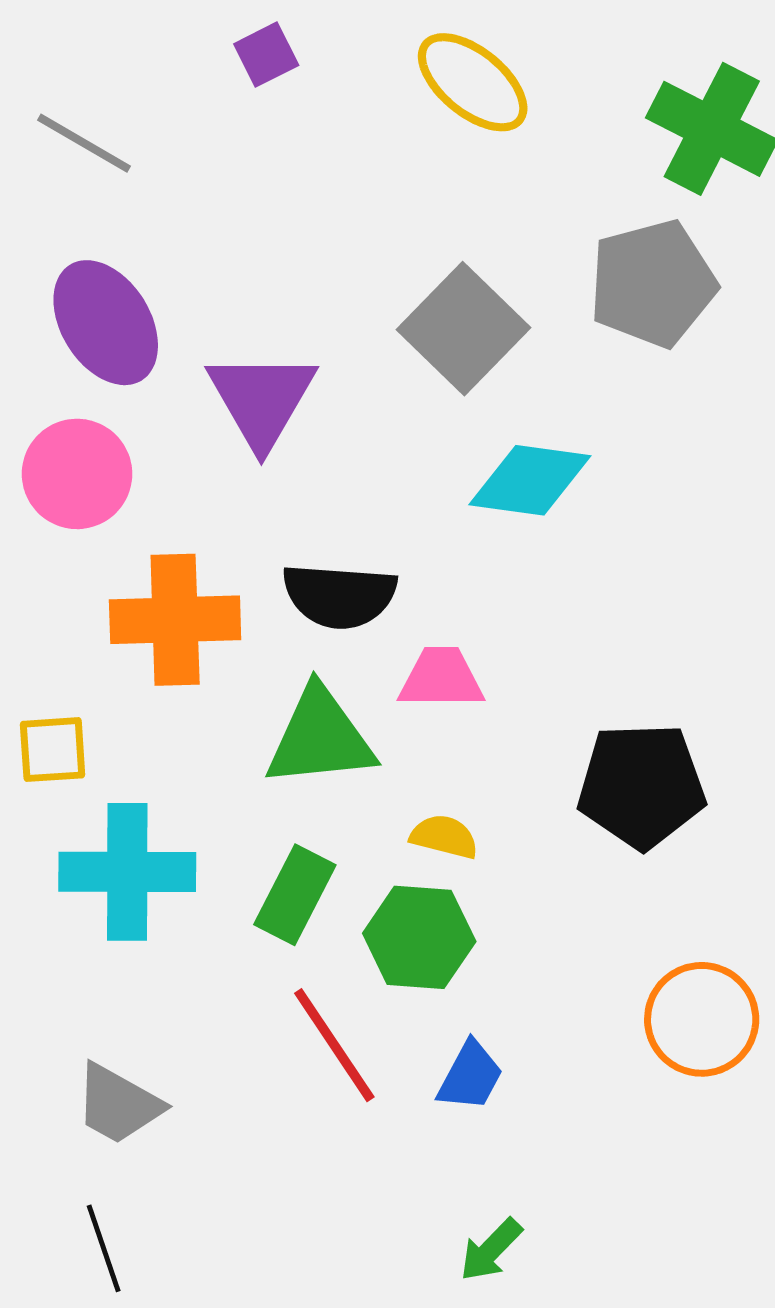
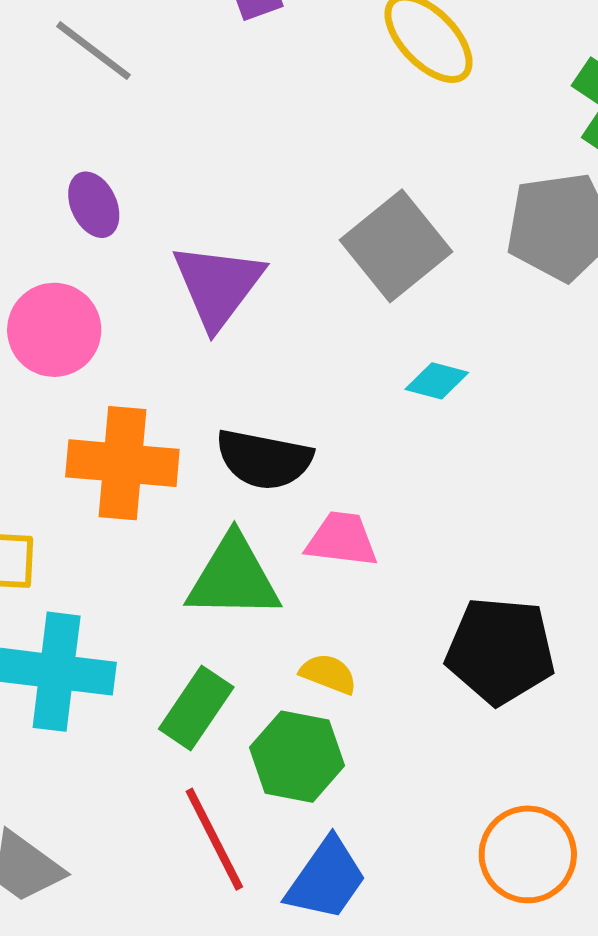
purple ellipse: (106, 323) -> (94, 205), size x0.6
cyan diamond: (530, 480) -> (437, 381), size x0.6
blue trapezoid: (470, 1076) -> (326, 879), size x1.4

